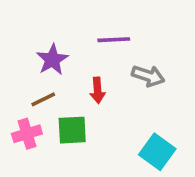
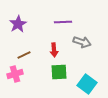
purple star: (52, 60) -> (18, 24), moved
green square: (72, 130) -> (59, 72), moved

